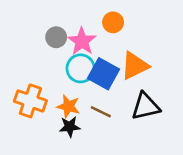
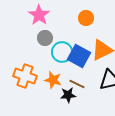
gray circle: (56, 37) -> (45, 38), moved
pink star: (82, 41) -> (39, 15), moved
black star: (70, 127) -> (68, 95), moved

